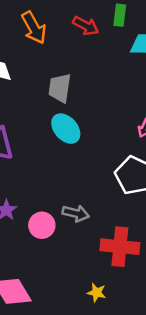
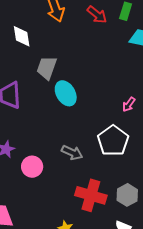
gray trapezoid: (60, 88) -> (47, 68), moved
gray arrow: (76, 213) -> (72, 153), moved

